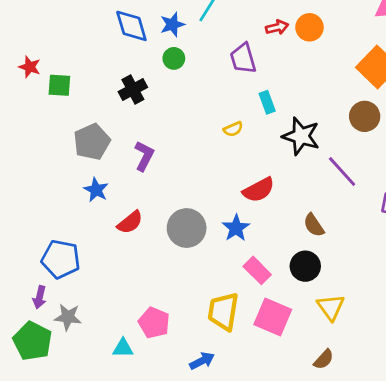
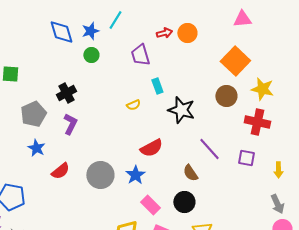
black cross: (133, 90) -> (66, 93), moved
purple line: (342, 171) -> (209, 149), moved

